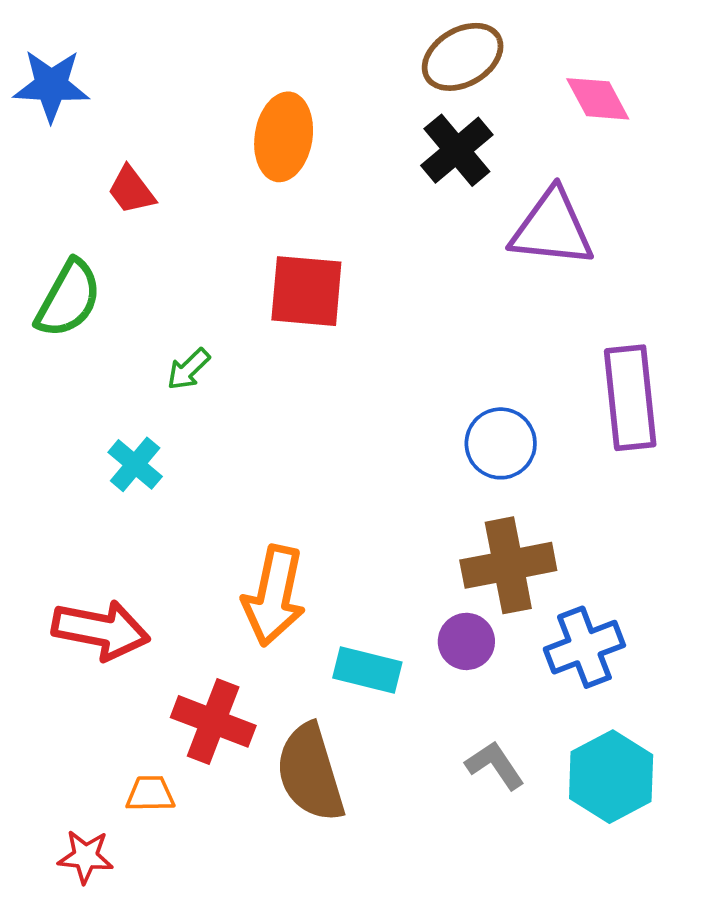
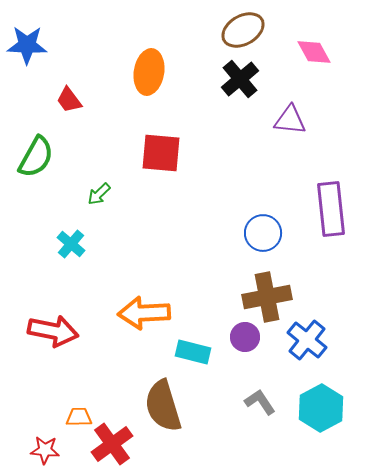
purple triangle: (552, 228) -> (290, 120), size x0.7
orange arrow: (274, 596) -> (144, 313), turned 75
blue cross: (584, 647) -> (307, 340), turned -30
red cross: (213, 721) -> (112, 444), moved, turned 33

